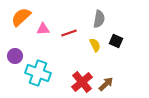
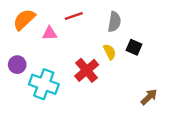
red line: (69, 33) -> (74, 16), moved
red cross: (82, 82) -> (87, 70), moved
brown arrow: (106, 84) -> (149, 97), moved

